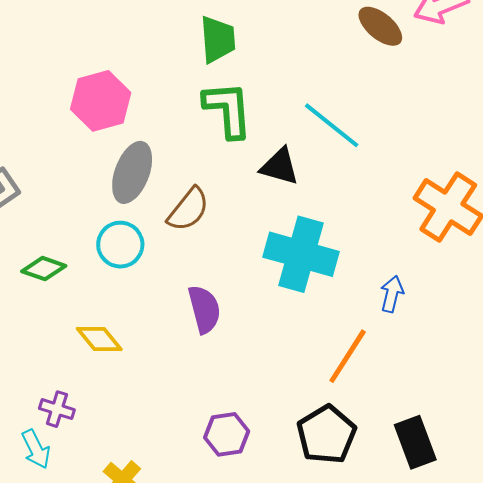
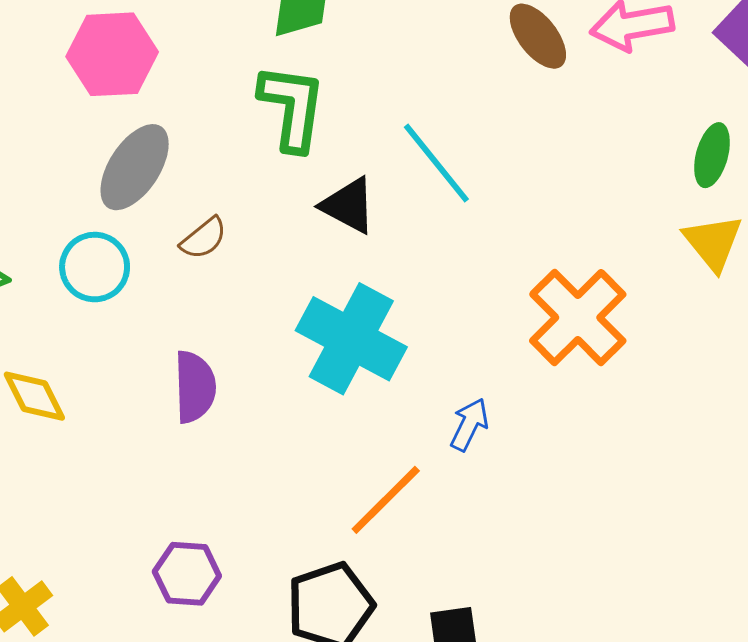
brown semicircle: (188, 209) -> (204, 238), size x0.7

